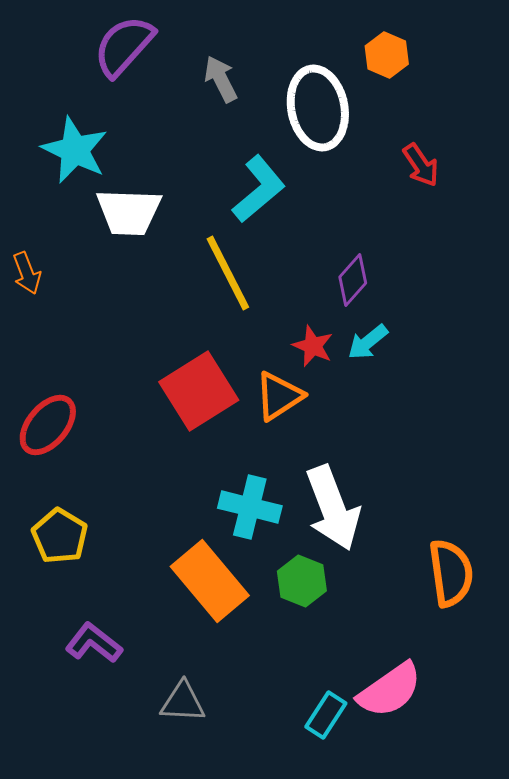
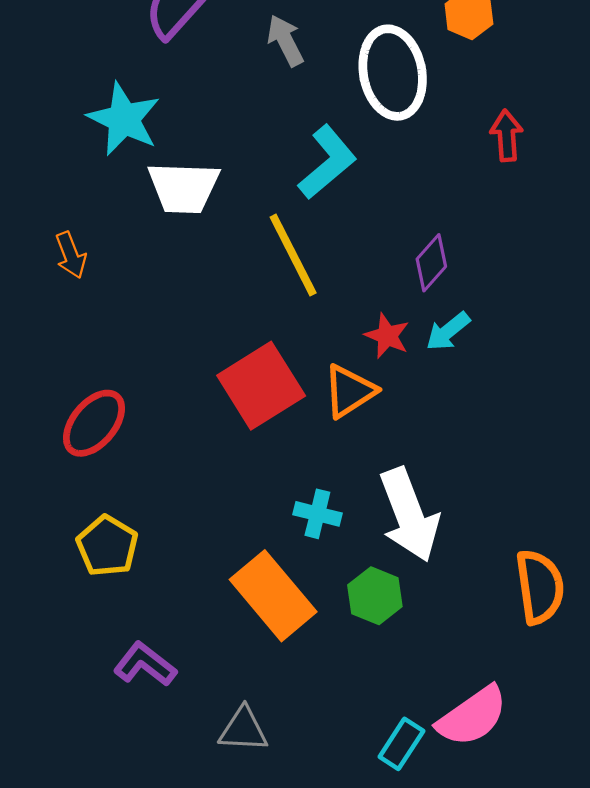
red arrow: (421, 165) -> (507, 136), turned -150
cyan cross: (250, 507) -> (317, 514), size x0.7

